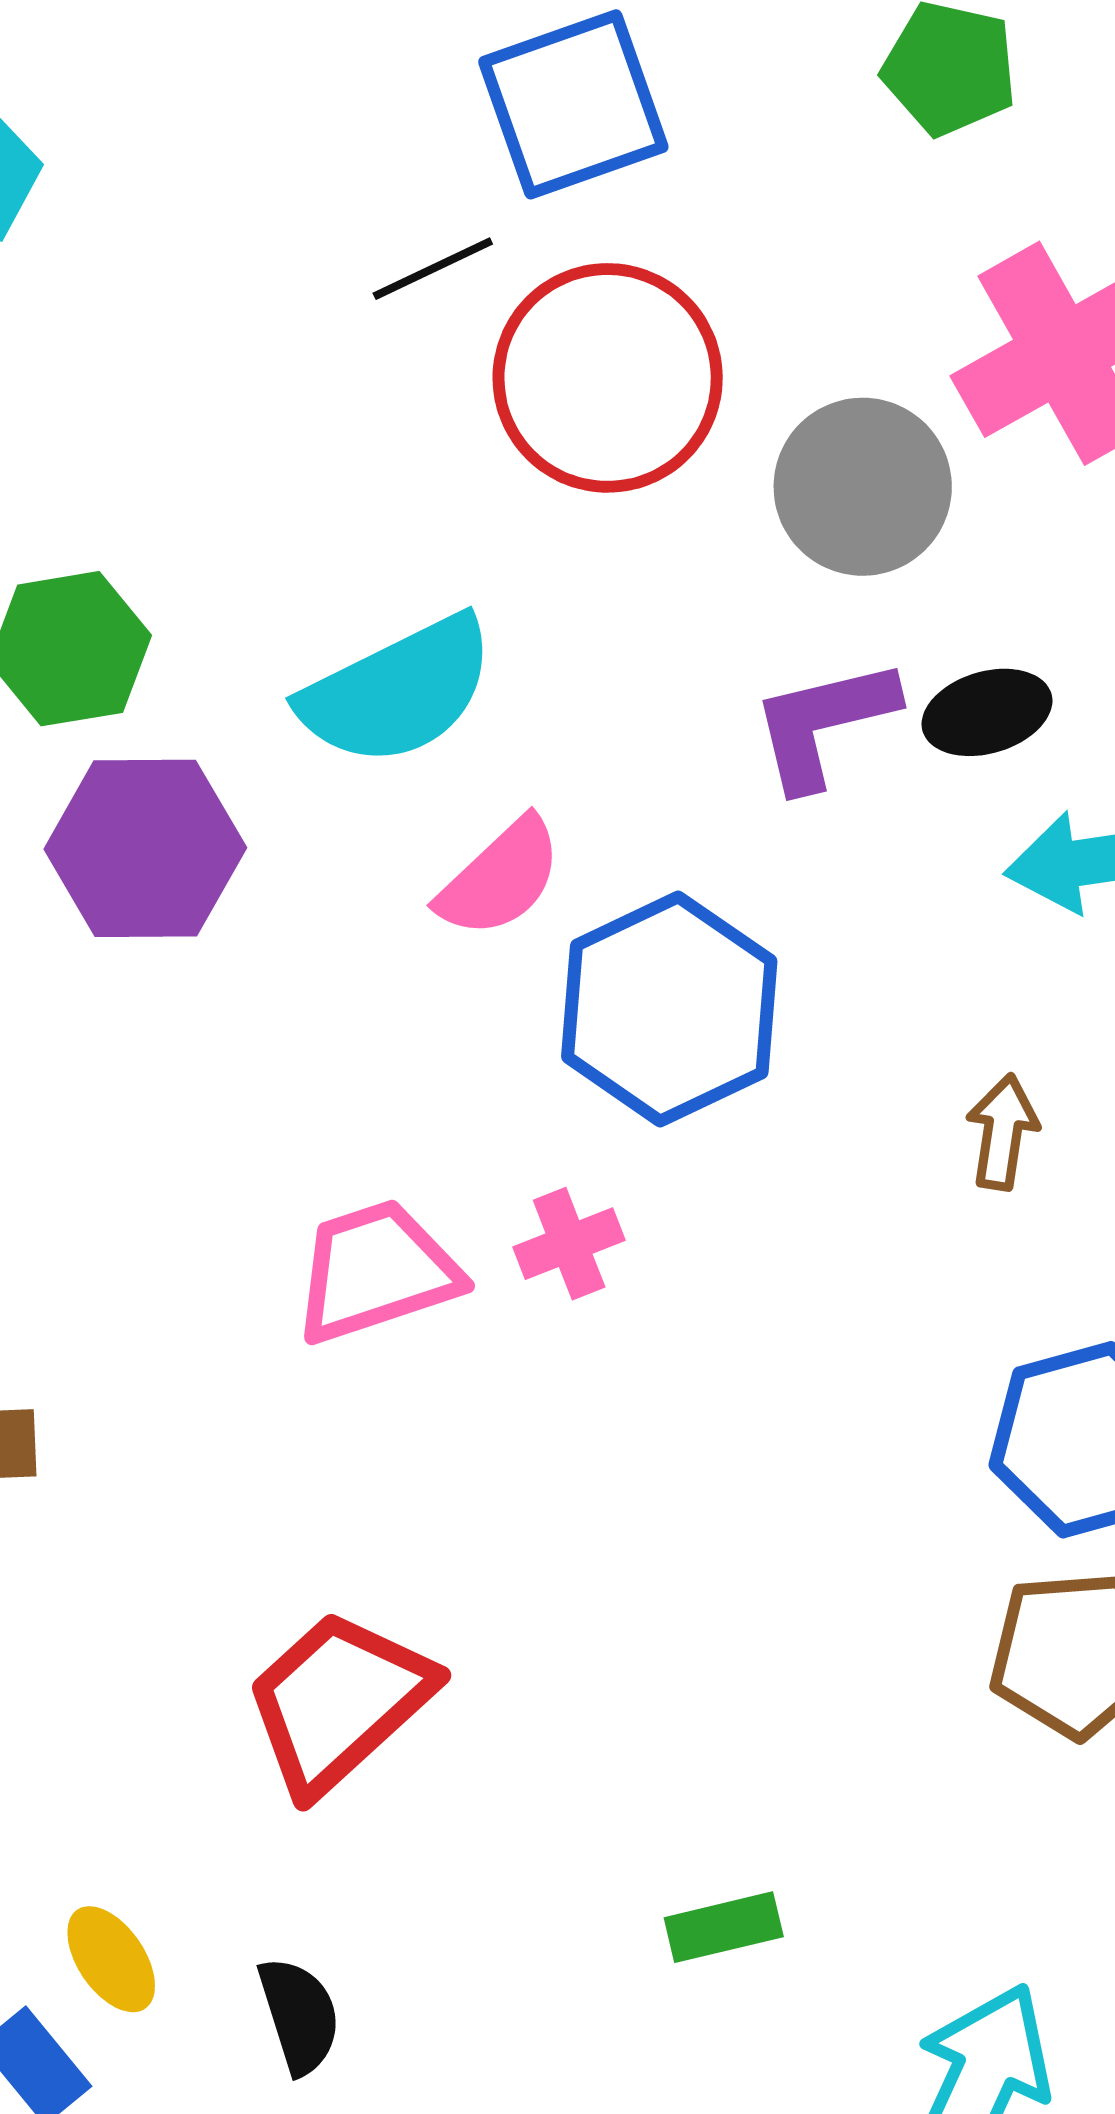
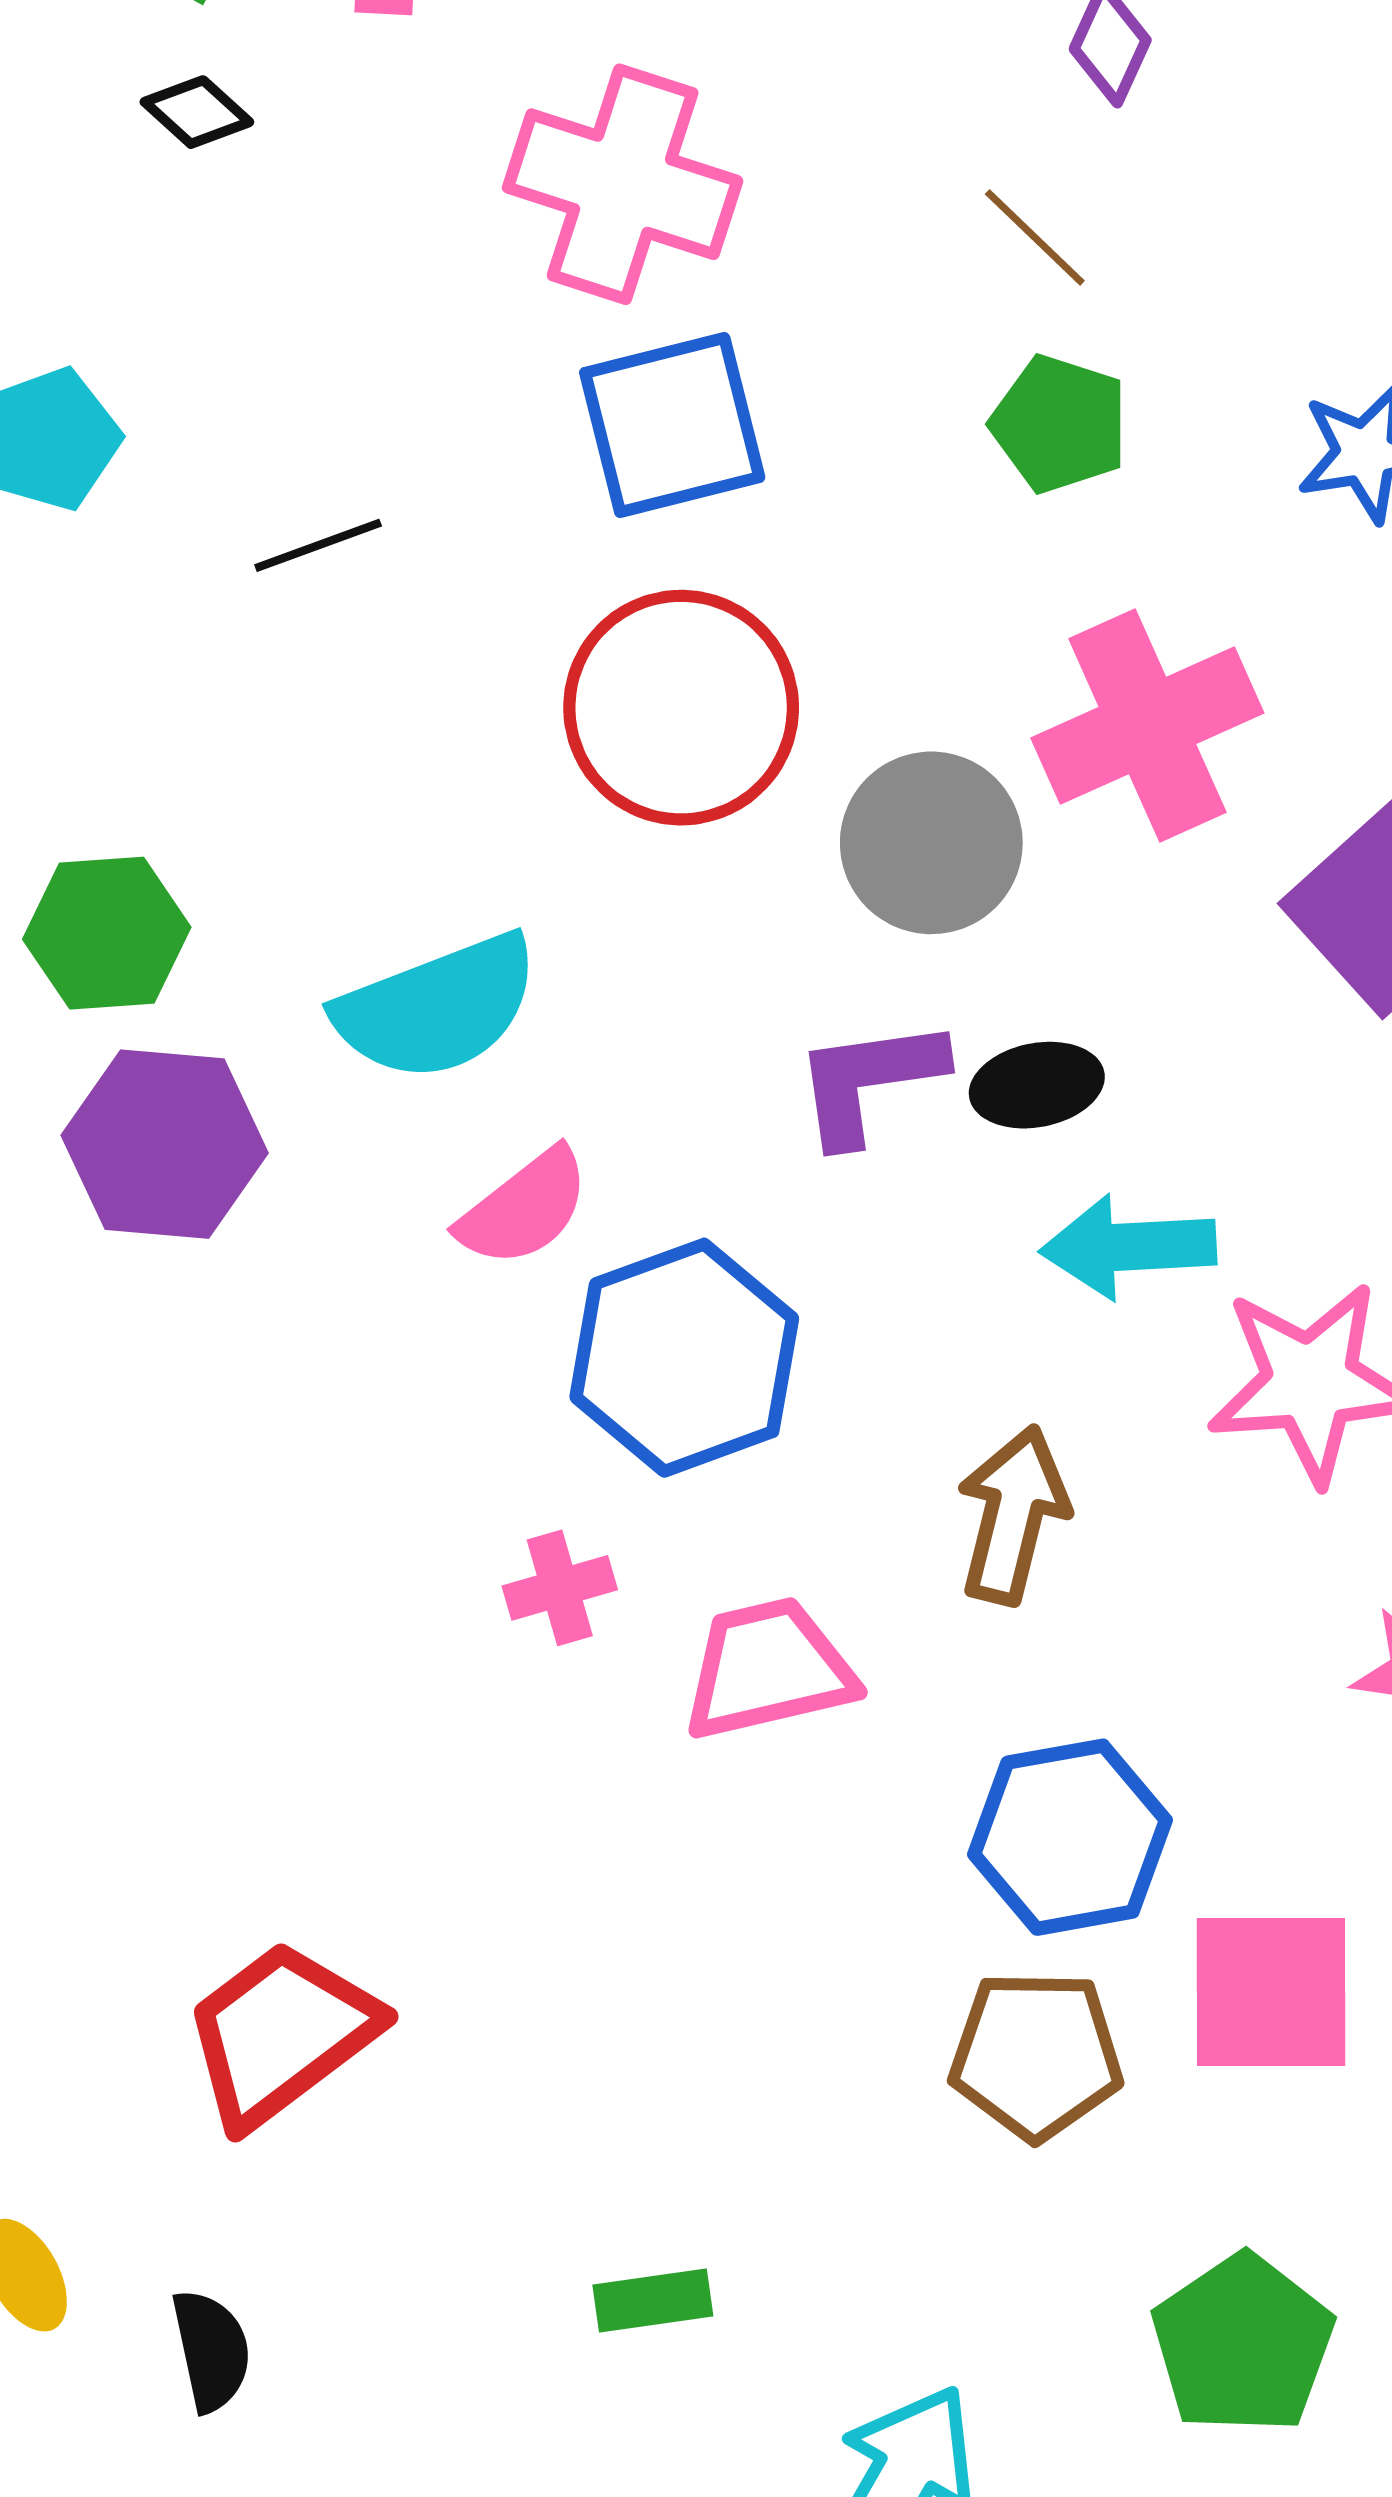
black line: (433, 269) -> (318, 545), moved
brown arrow: (1002, 1132) -> (1013, 1515), size x1.5
pink trapezoid: (376, 1271) -> (768, 1669), moved

